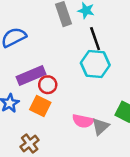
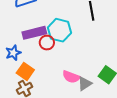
cyan hexagon: (95, 64) -> (60, 30), moved
orange square: (40, 106) -> (25, 71), moved

